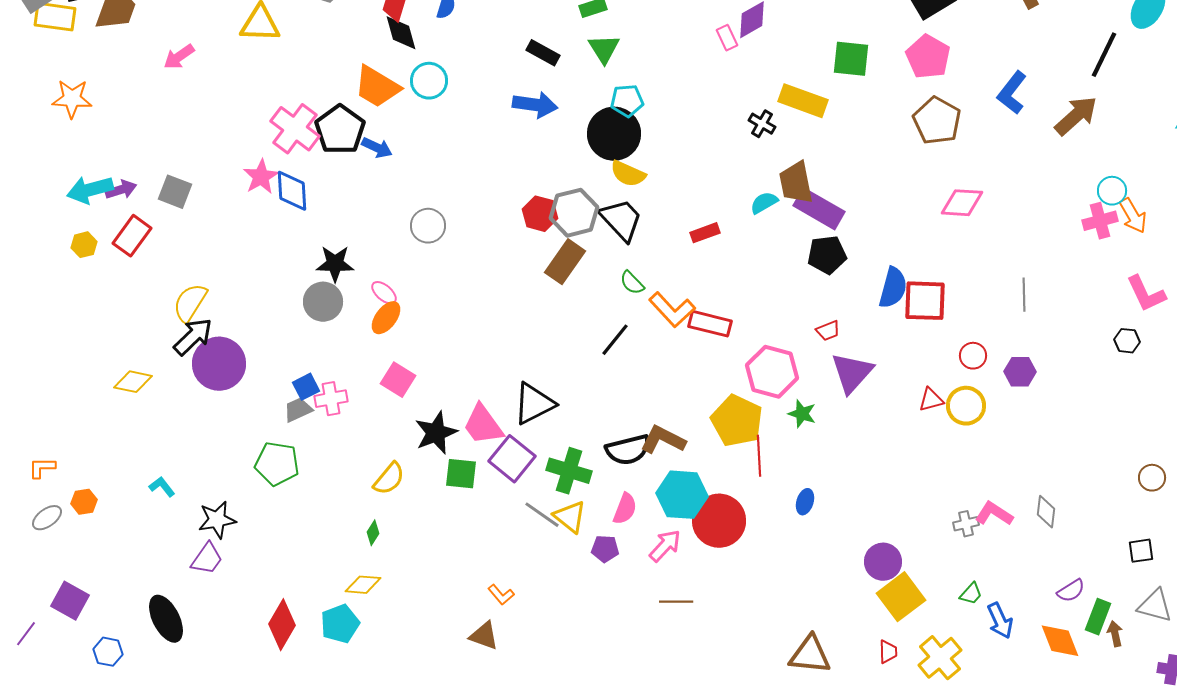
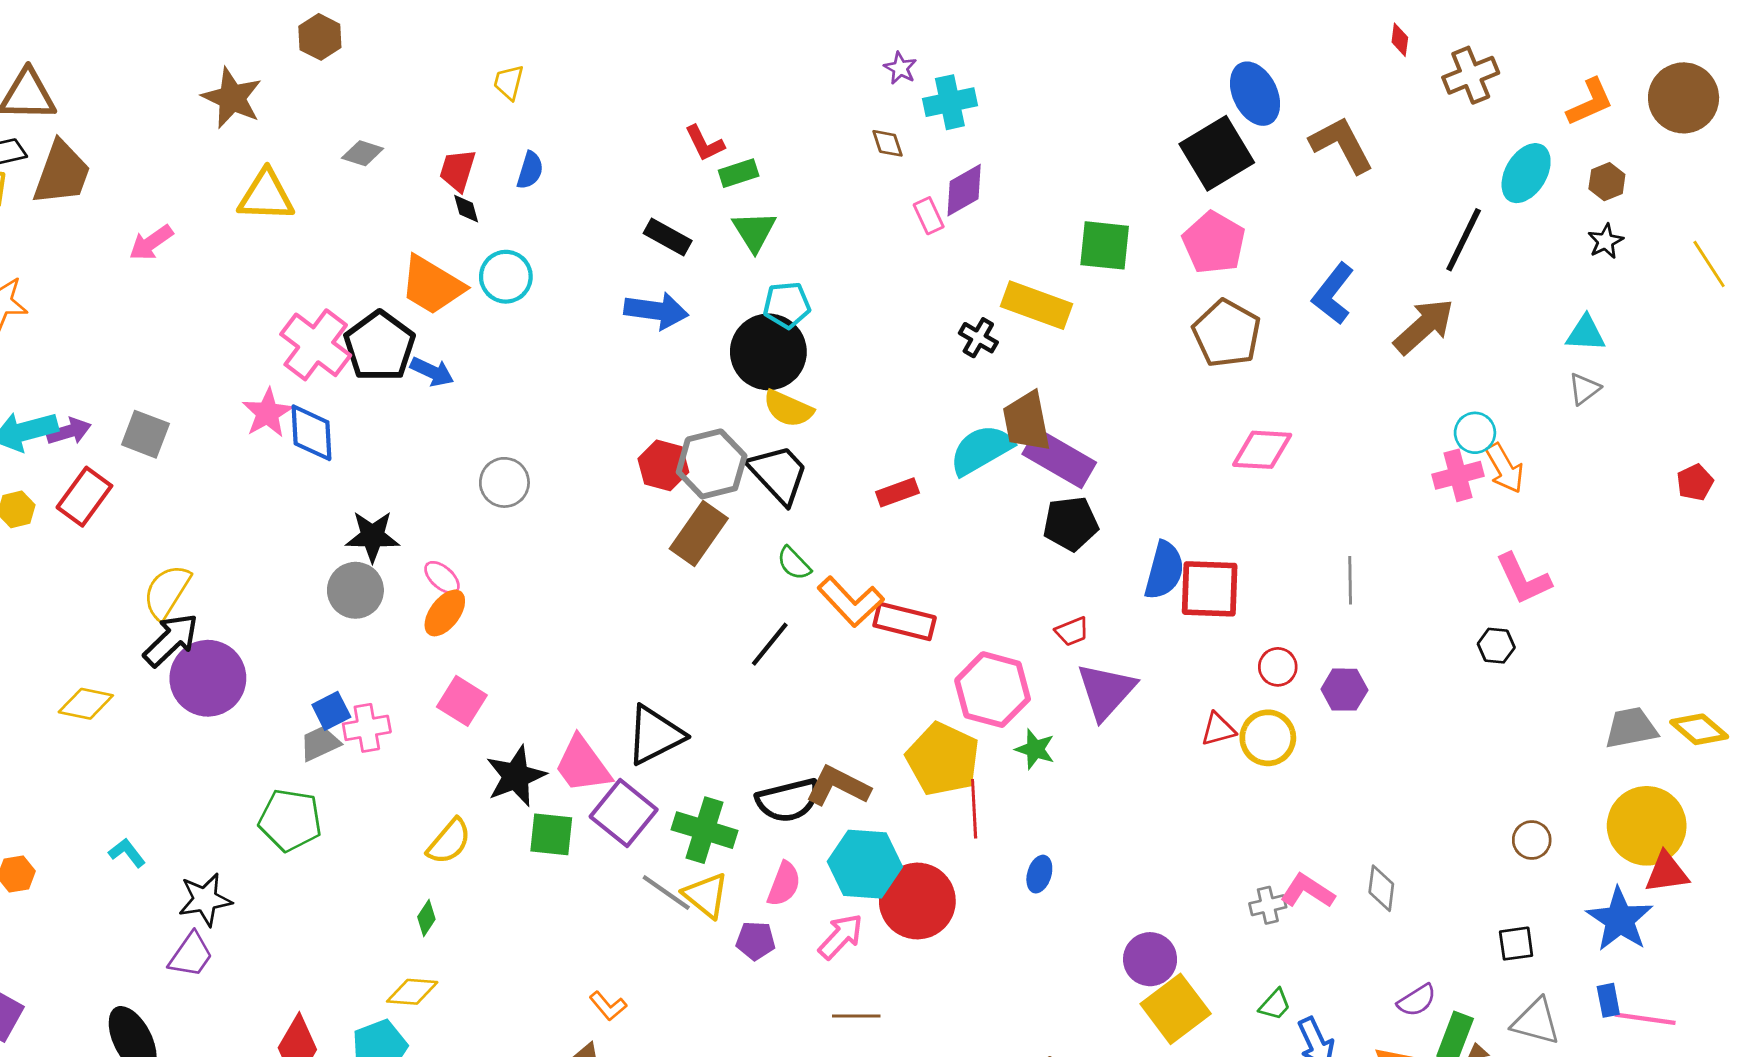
black diamond: (401, 33) -> (466, 209), size x0.6
cyan semicircle: (764, 203) -> (981, 450), size x1.6

